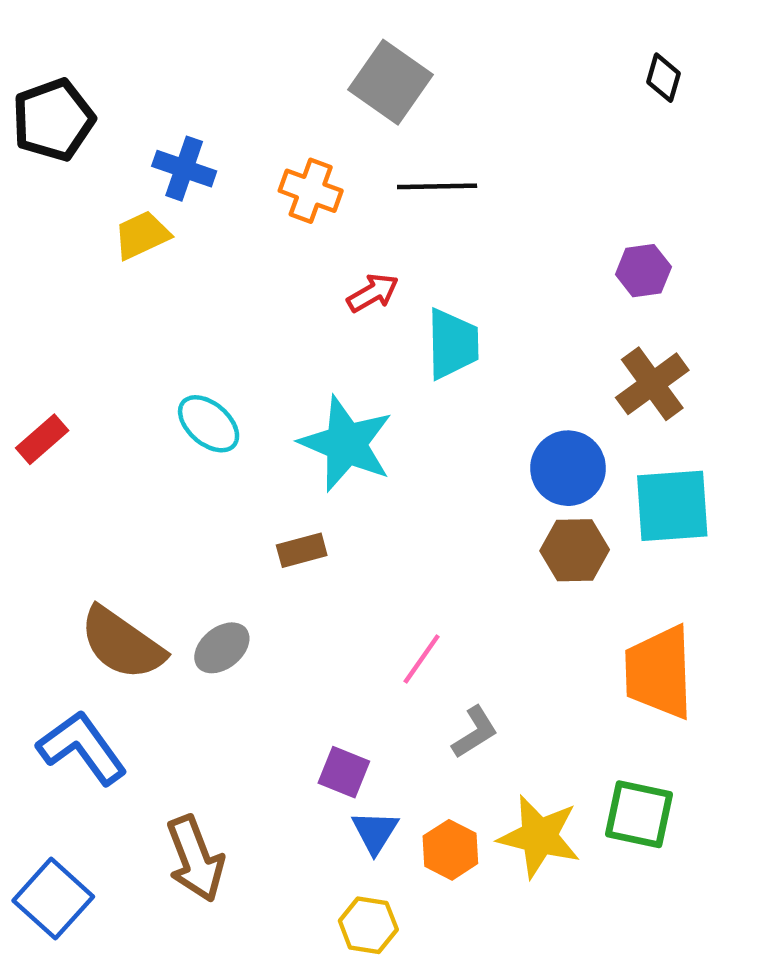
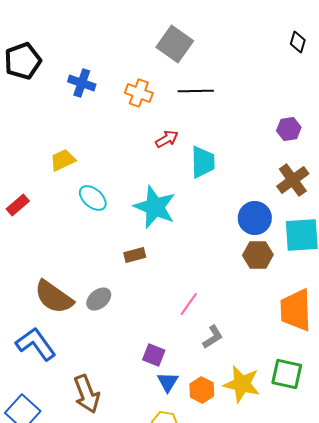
yellow trapezoid: (142, 235) -> (63, 160), moved

